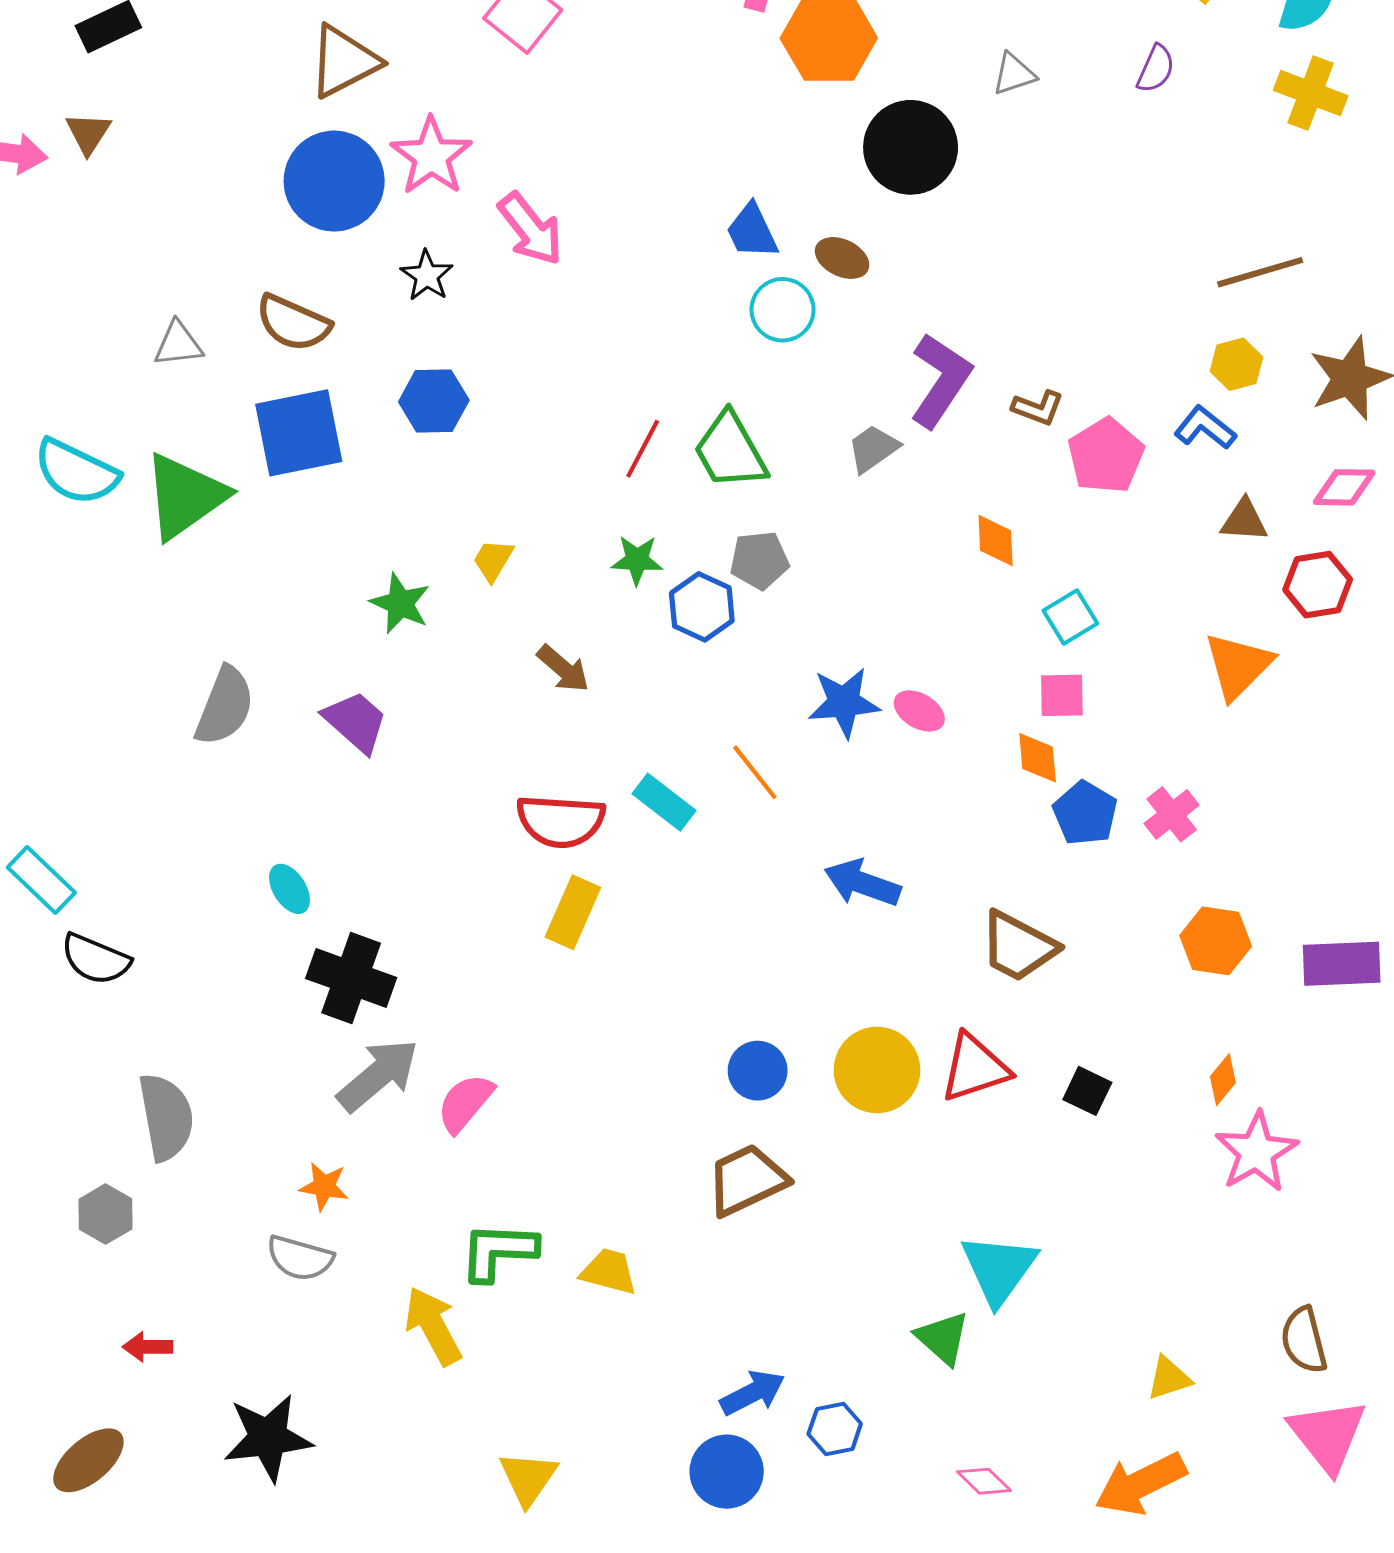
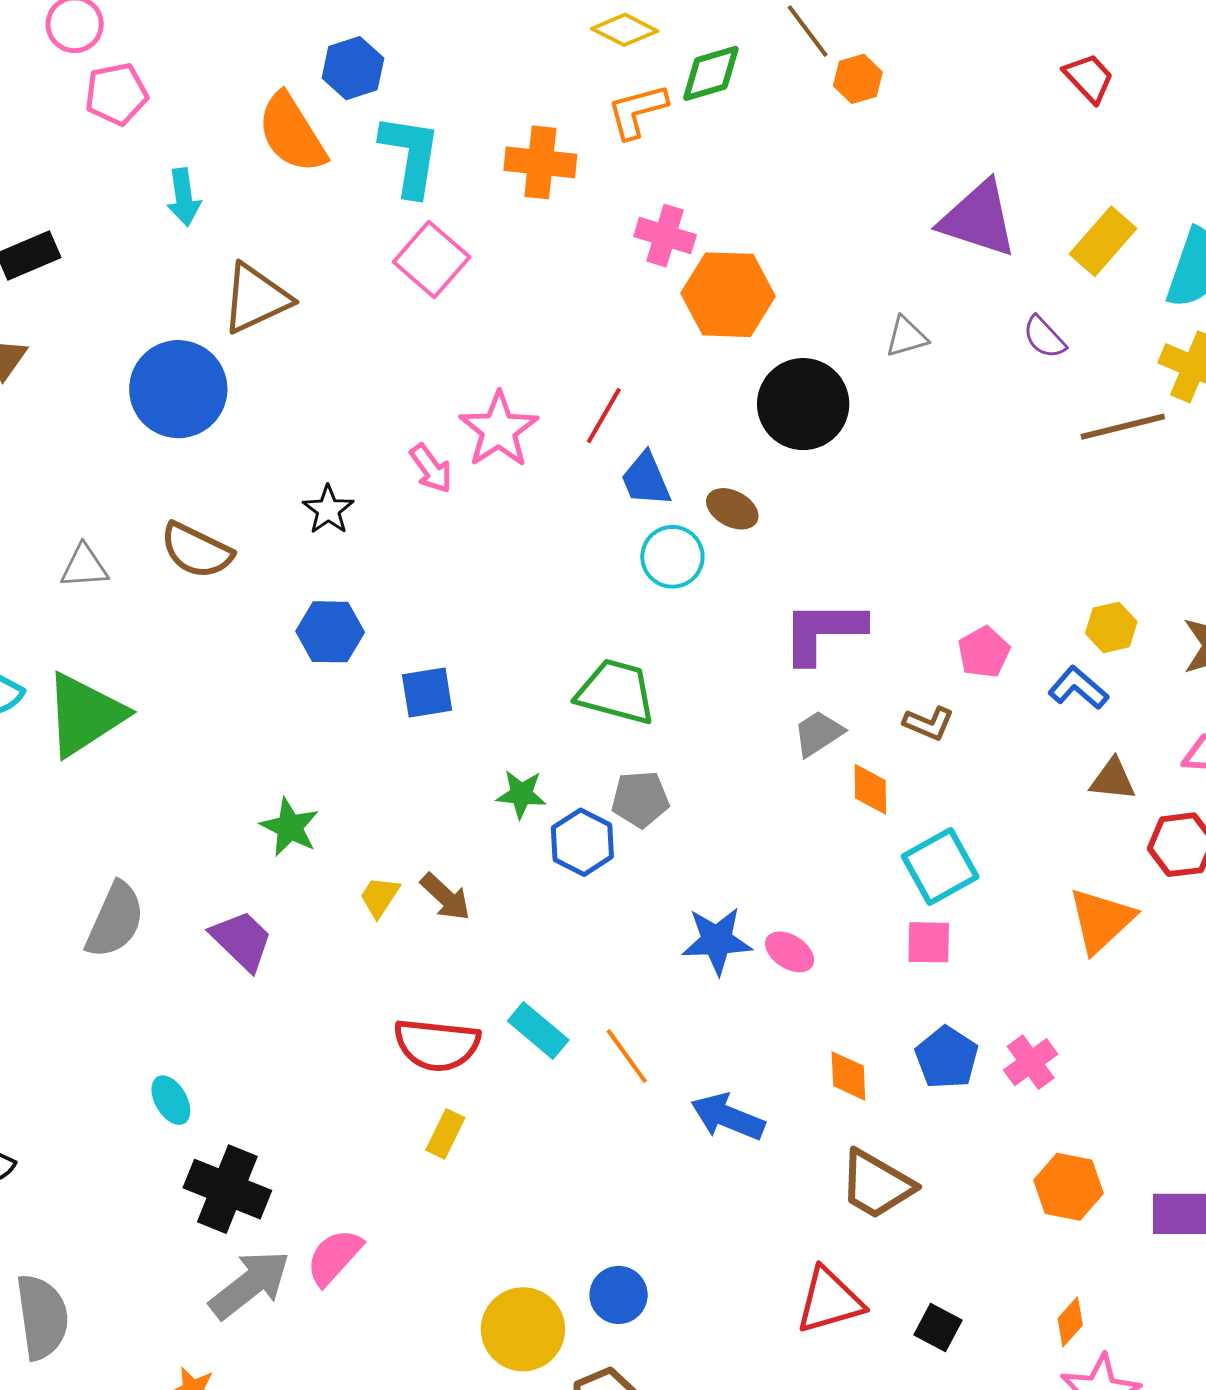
purple semicircle: (1156, 69) -> (1044, 337), turned 111
pink star: (431, 156) -> (499, 430), moved
blue circle: (334, 181) -> (178, 389), moved
pink arrow: (531, 229) -> (431, 469), size x0.7
brown line: (1260, 272) -> (1123, 427), moved
purple L-shape: (941, 380) -> (823, 631), turned -126
brown L-shape: (1038, 408) -> (929, 723), moved
blue square: (299, 433) -> (427, 693), moved, size x0.6
red line: (643, 449) -> (604, 416), moved
gray trapezoid: (873, 449) -> (818, 733), moved
green trapezoid: (730, 451) -> (616, 692), turned 132
pink pentagon: (1106, 456) -> (984, 652), moved, size x0.7
yellow trapezoid: (493, 560) -> (379, 897), moved
cyan square: (1070, 617) -> (940, 866), size x1.4
orange diamond: (1038, 758) -> (848, 1076), moved
orange line: (755, 772) -> (627, 1056), moved
yellow rectangle: (573, 912) -> (445, 1134), size x0.7
yellow circle: (877, 1070) -> (523, 1329), moved
pink semicircle: (465, 1103) -> (334, 1257), moved

